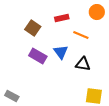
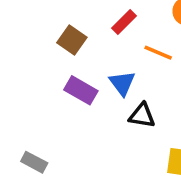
red rectangle: (62, 18) -> (124, 22), turned -32
black triangle: (83, 64) -> (142, 115), moved

